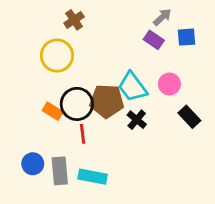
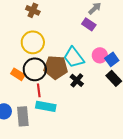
brown cross: (74, 20) -> (33, 10), turned -32
blue square: (187, 37) -> (112, 59), moved, turned -32
yellow circle: (57, 56) -> (33, 42), moved
cyan rectangle: (93, 177) -> (46, 106), moved

